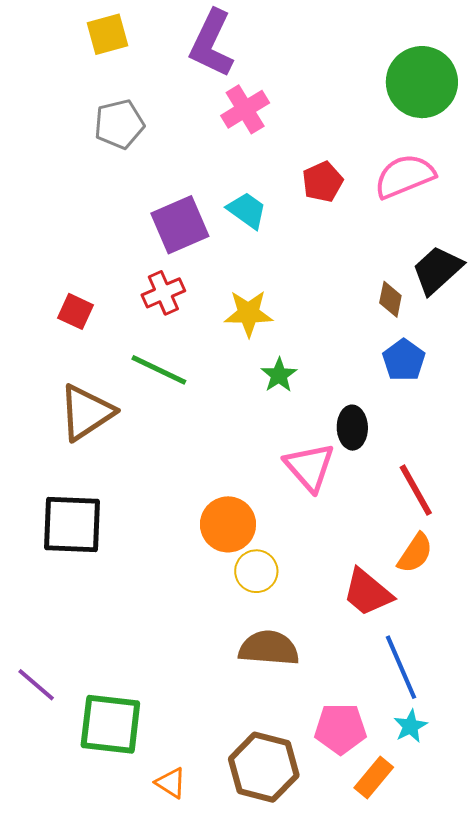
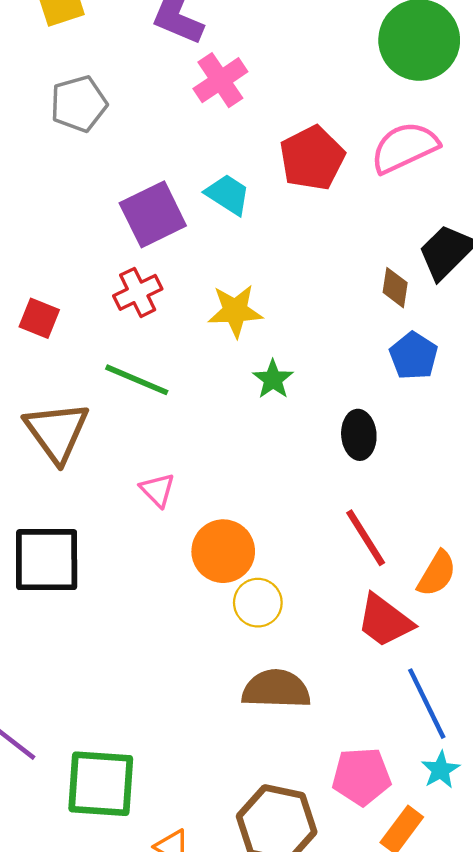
red pentagon: (323, 182) -> (312, 158), size x1.4
brown triangle: (86, 412) -> (57, 432), turned -30
pink triangle: (310, 467) -> (157, 490), moved, size x0.6
red line: (416, 490) -> (366, 538), moved

